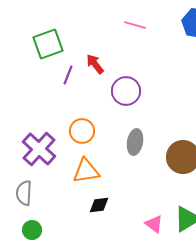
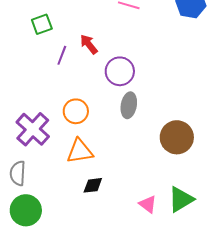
green square: (48, 44) -> (42, 24), size x0.7
gray ellipse: (135, 142) -> (129, 105), moved
green circle: (32, 230) -> (26, 210), size x1.6

